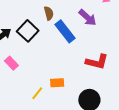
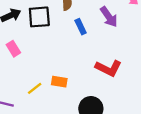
black square: (28, 31) -> (39, 17), turned 30
blue rectangle: (65, 31) -> (81, 27), size x0.6

